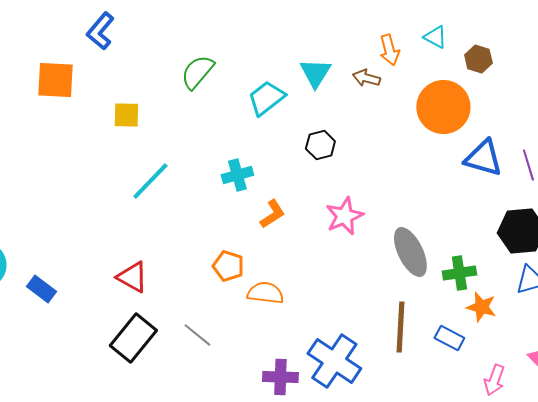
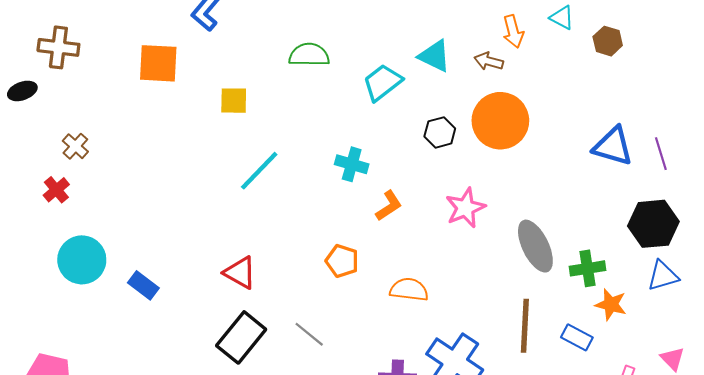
green semicircle: (197, 72) -> (309, 55), turned 51
cyan triangle: (315, 73) -> (435, 56), turned -36
orange circle: (443, 107) -> (500, 121), moved
cyan cross: (237, 175) -> (352, 164), turned 32
orange semicircle: (265, 293) -> (409, 290), moved

